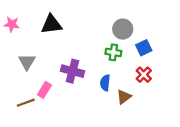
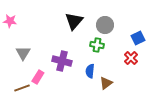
black triangle: (51, 24) -> (74, 21), moved, turned -42
blue square: (144, 48) -> (138, 38), moved
red cross: (144, 75) -> (131, 58), moved

